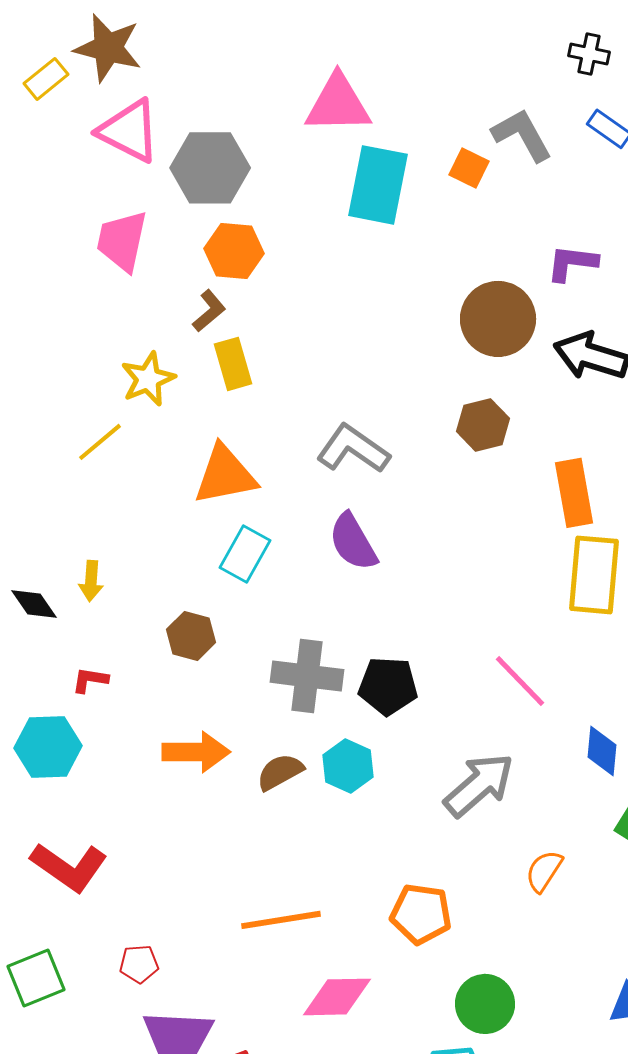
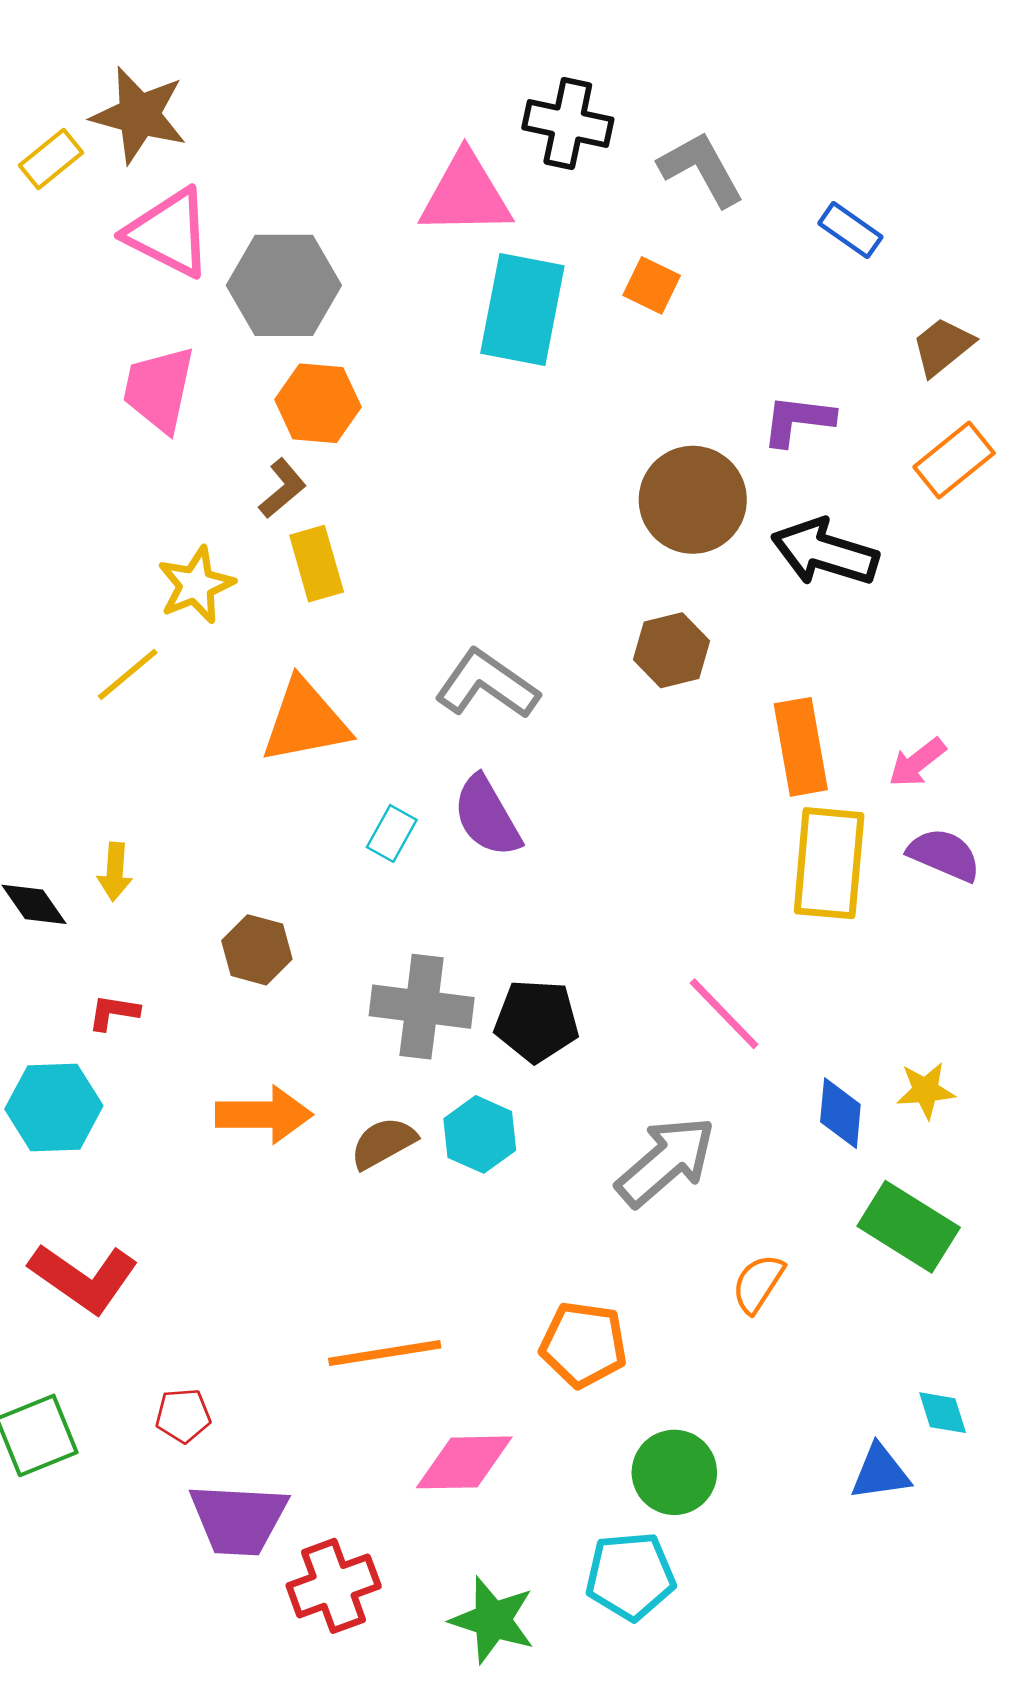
black cross: (589, 54) -> (568, 124), moved, size x1.5
gray L-shape: (522, 135) -> (701, 169), moved
cyan rectangle: (245, 554) -> (392, 833), moved, size x0.7

